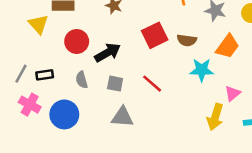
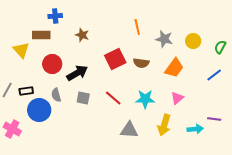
cyan star: (202, 70) -> (145, 99), moved
pink triangle: (233, 93) -> (177, 98), moved
pink cross: (30, 105) -> (12, 129), moved
blue circle: (64, 114) -> (39, 110), moved
gray triangle: (122, 117) -> (129, 130), moved

